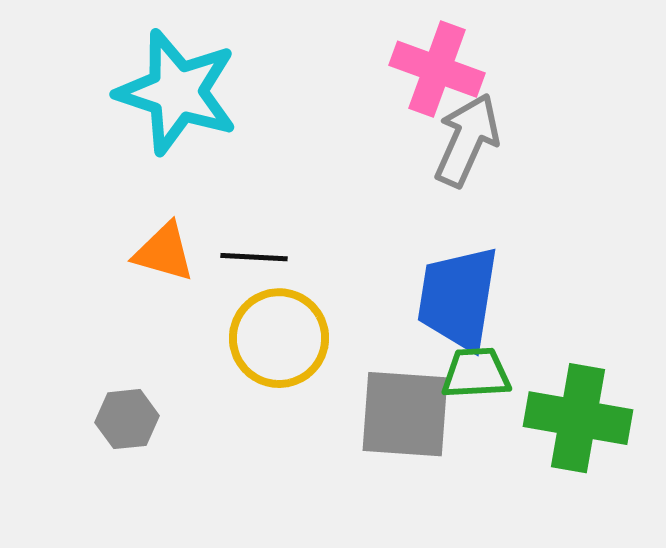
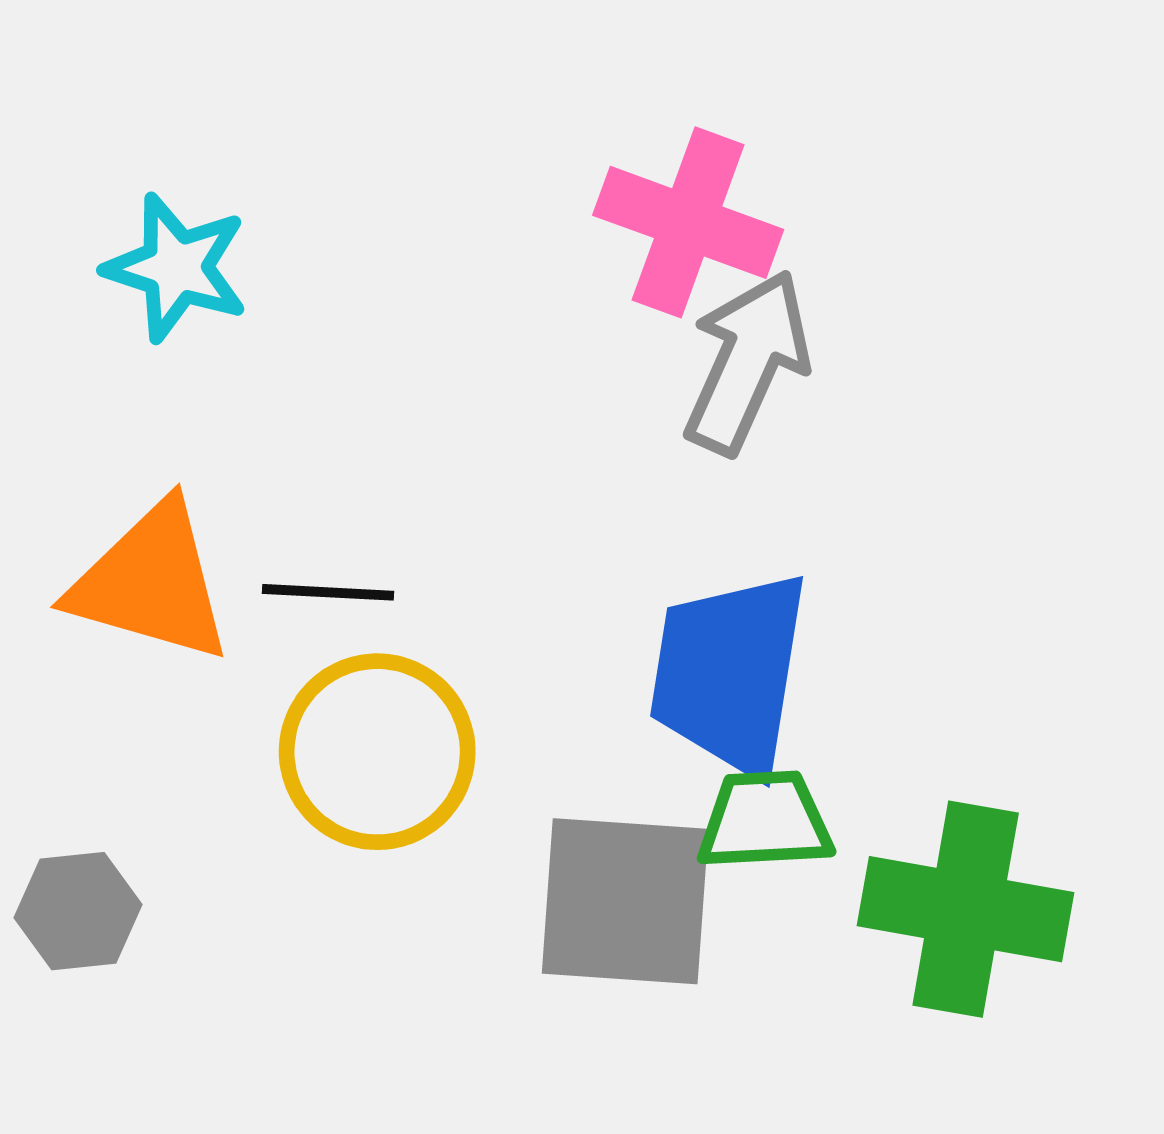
cyan star: (177, 92) -> (176, 268), size x0.6
orange triangle: (164, 252) -> (151, 582), size x1.4

